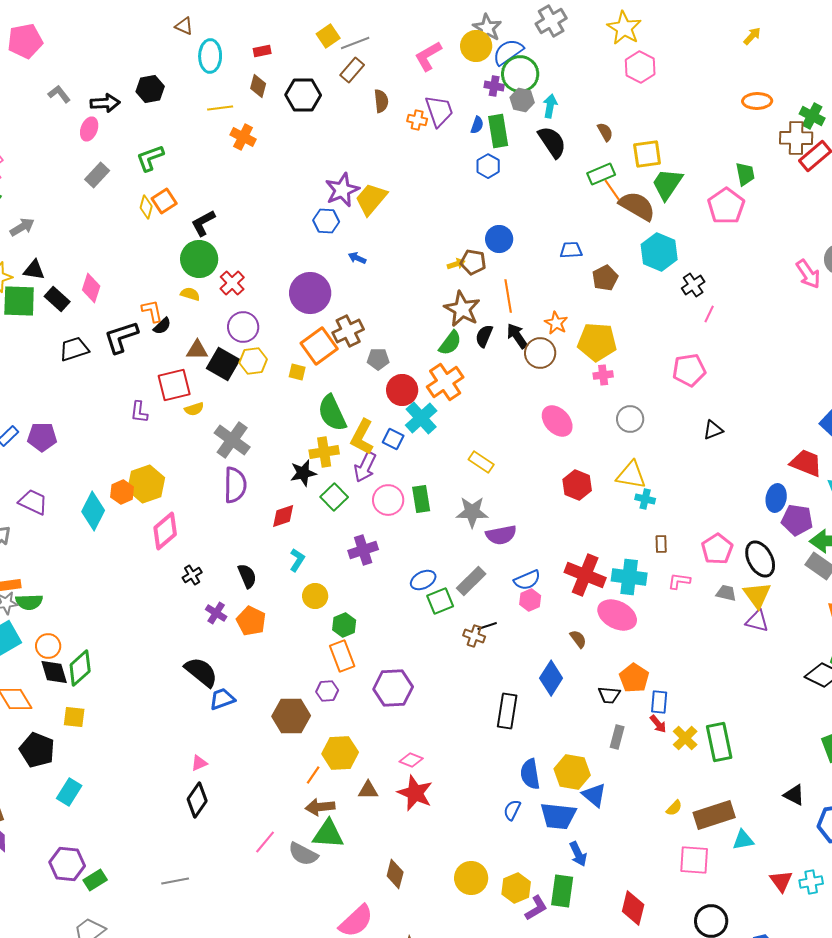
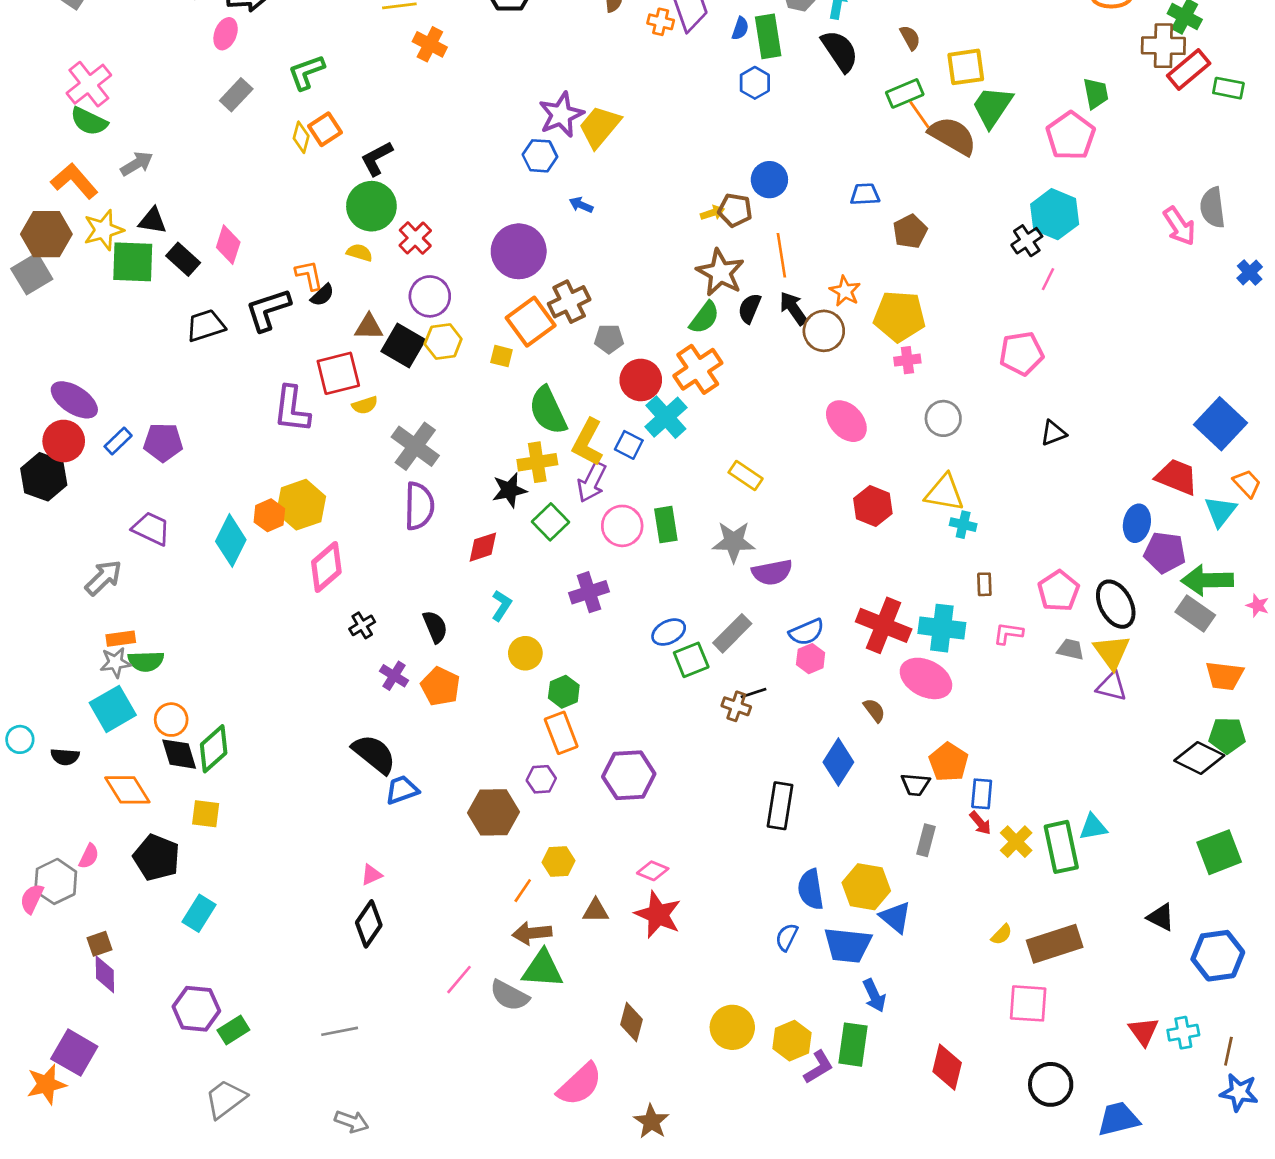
cyan hexagon: (659, 252) -> (1055, 214), moved
purple L-shape: (139, 412) -> (292, 409), size x1.6
yellow hexagon: (340, 753) -> (559, 862), size x0.7
cyan triangle: (743, 840) -> (1093, 827), moved

